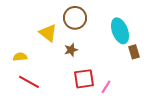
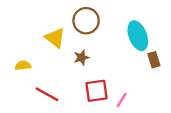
red line: (29, 82) -> (47, 94), moved

